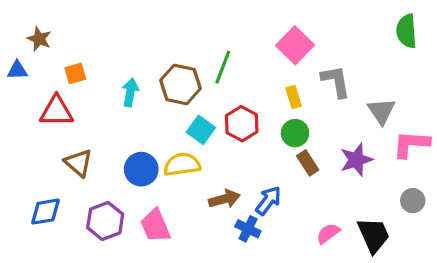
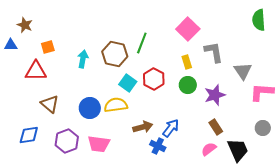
purple star: (356, 160) -> (215, 95), moved
brown rectangle: (308, 163) -> (216, 127), moved
pink trapezoid: (155, 226) -> (99, 144), turned -60

